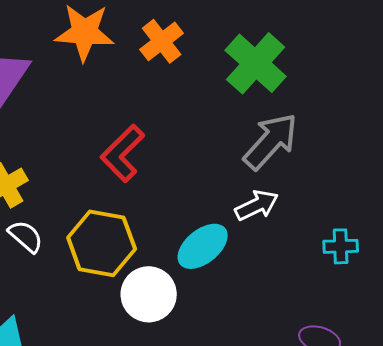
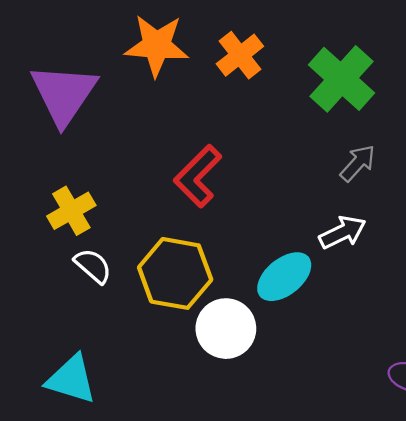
gray arrow: (271, 141) -> (358, 163), size x0.6

